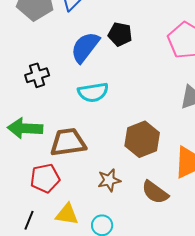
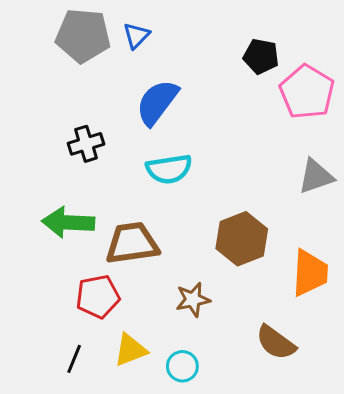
black pentagon: (120, 34) -> (261, 56), moved
brown semicircle: (155, 192) -> (276, 343), moved
yellow triangle: (67, 214) -> (130, 350), turned -30

